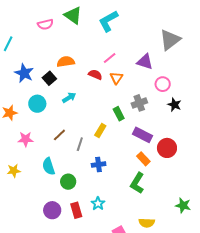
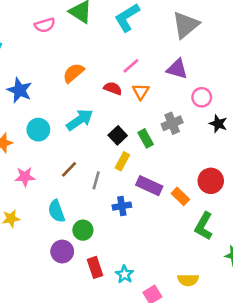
gray triangle: (170, 40) -> (186, 25), moved
orange semicircle: (66, 62) -> (73, 73), turned -30
black square: (49, 78) -> (118, 135), moved
cyan arrow: (69, 98) -> (80, 120), size x1.5
purple rectangle: (143, 135) -> (149, 186), moved
green L-shape: (137, 183) -> (204, 226), moved
cyan star: (98, 204) -> (124, 274), moved
purple circle: (52, 210) -> (62, 251), moved

